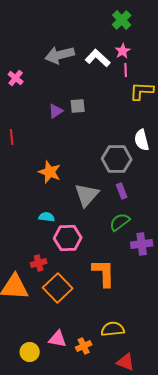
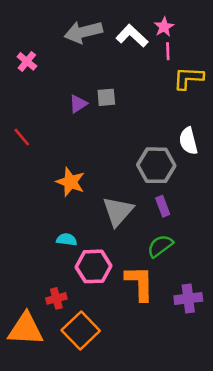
red line: (12, 137) -> (22, 137), turned -35
purple cross: (142, 244) -> (188, 298), moved
orange L-shape: (104, 273) -> (140, 283), moved

